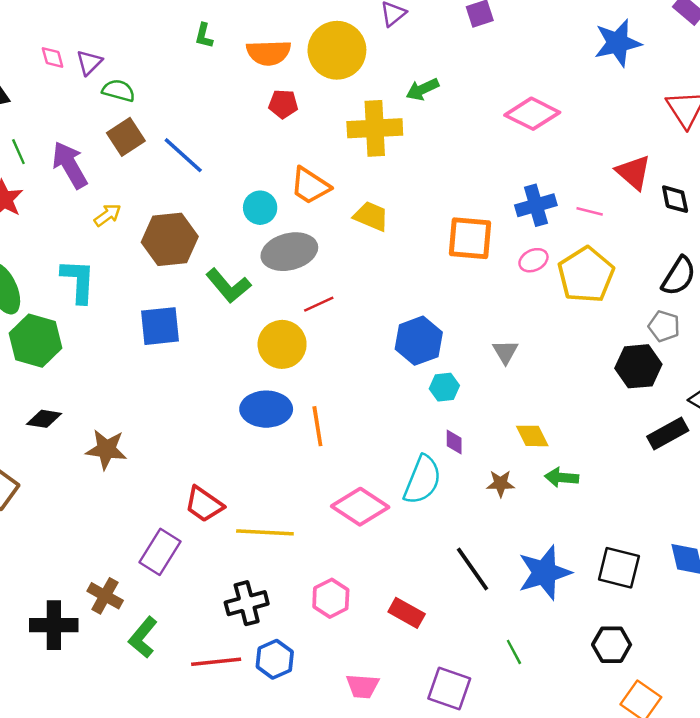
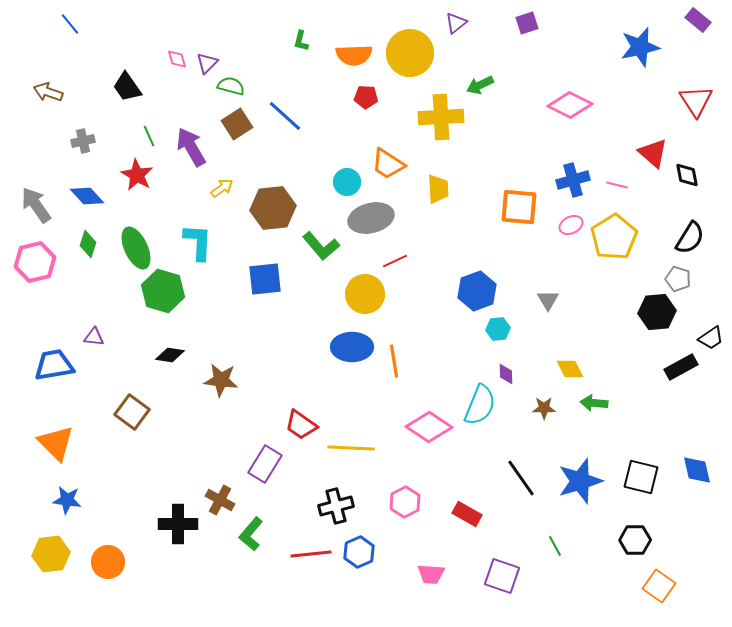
blue line: (183, 155) -> (285, 116), moved
yellow trapezoid: (371, 216) -> (438, 189), turned 64

